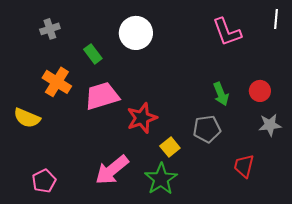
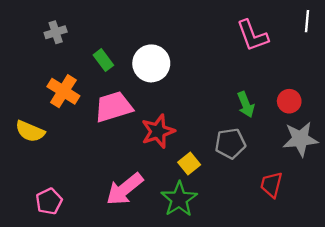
white circle: (136, 33) -> (151, 63), moved
gray star: (270, 125) -> (300, 139), size x1.4

